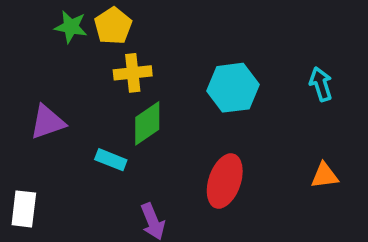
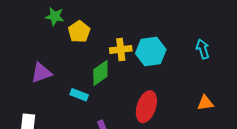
yellow pentagon: (113, 26) -> (79, 32), moved
yellow cross: (133, 73) -> (121, 49), moved

